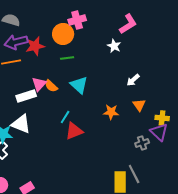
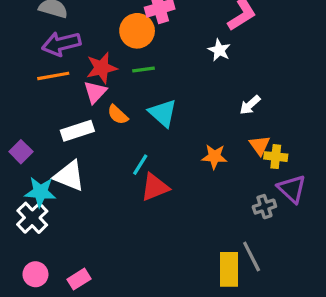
red star: (35, 46) -> (102, 68), moved
pink triangle: (39, 84) -> (95, 92), moved
yellow cross: (162, 118) -> (276, 157), moved

